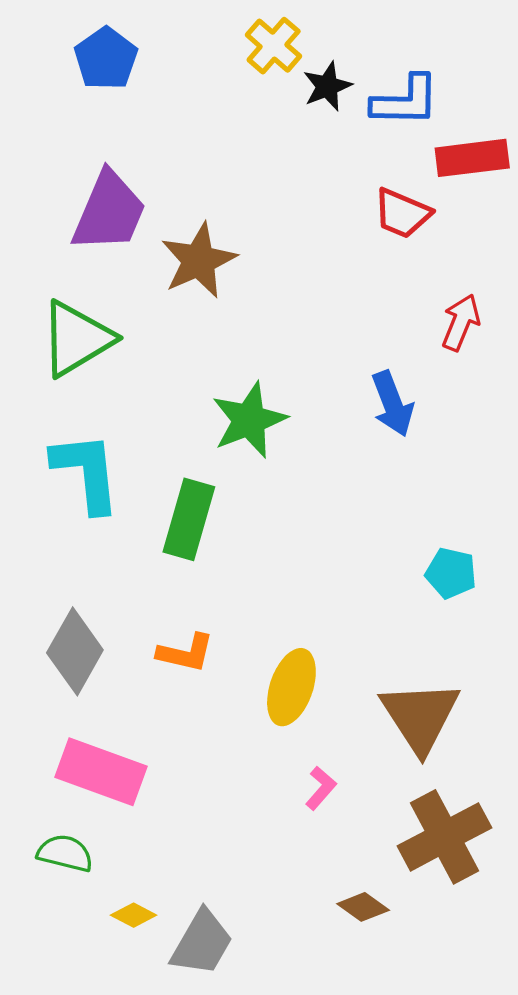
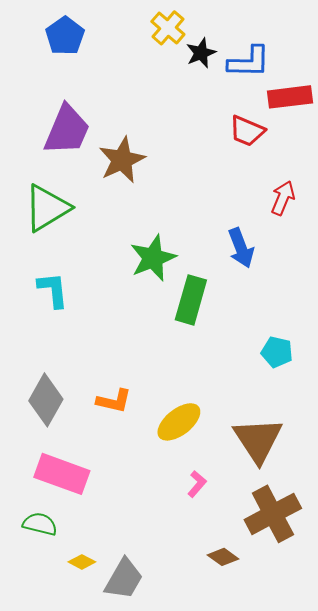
cyan L-shape: (86, 472) -> (53, 290), size x0.7
green rectangle: (189, 519) -> (191, 300), moved
yellow ellipse: (291, 687) -> (179, 422), turned 33

